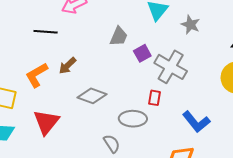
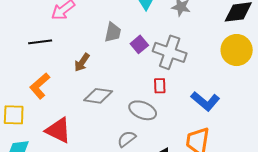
brown arrow: (67, 66) -> (82, 62), moved
gray ellipse: (133, 119) -> (143, 110), turned 32
red triangle: (46, 122) -> (58, 130), turned -32
gray semicircle: (112, 144) -> (127, 139), turned -84

